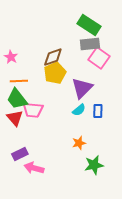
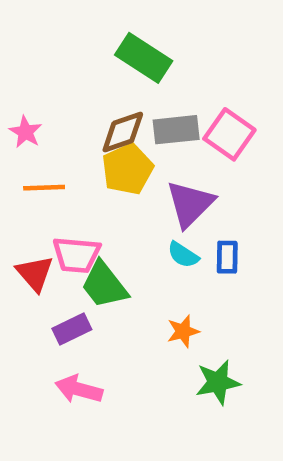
green rectangle: (89, 25) -> (144, 58), moved
gray rectangle: (90, 44) -> (176, 130), moved
green trapezoid: (17, 99) -> (104, 285), moved
cyan semicircle: (79, 110) -> (183, 255), turned 72
purple rectangle: (20, 154) -> (72, 329), moved

